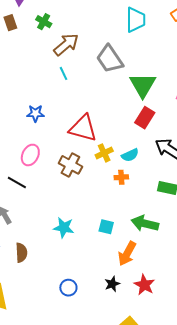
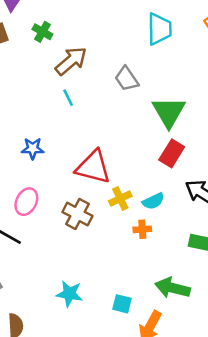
gray trapezoid: (110, 59) -> (127, 79), size x0.7
cyan square: (106, 227) -> (122, 304), moved

